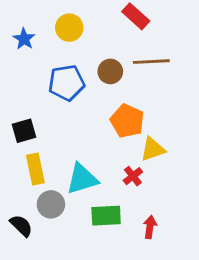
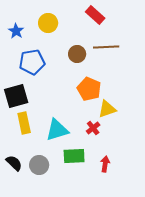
blue pentagon: (66, 83) -> (32, 62), moved
black square: (24, 131) -> (16, 96), size x1.4
gray circle: (51, 204) -> (39, 165), moved

